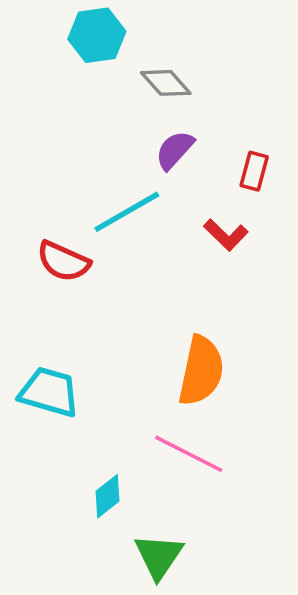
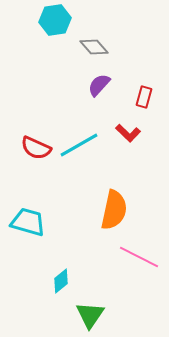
cyan line: (127, 212) -> (79, 145), moved
pink line: (189, 454) -> (139, 257), moved

